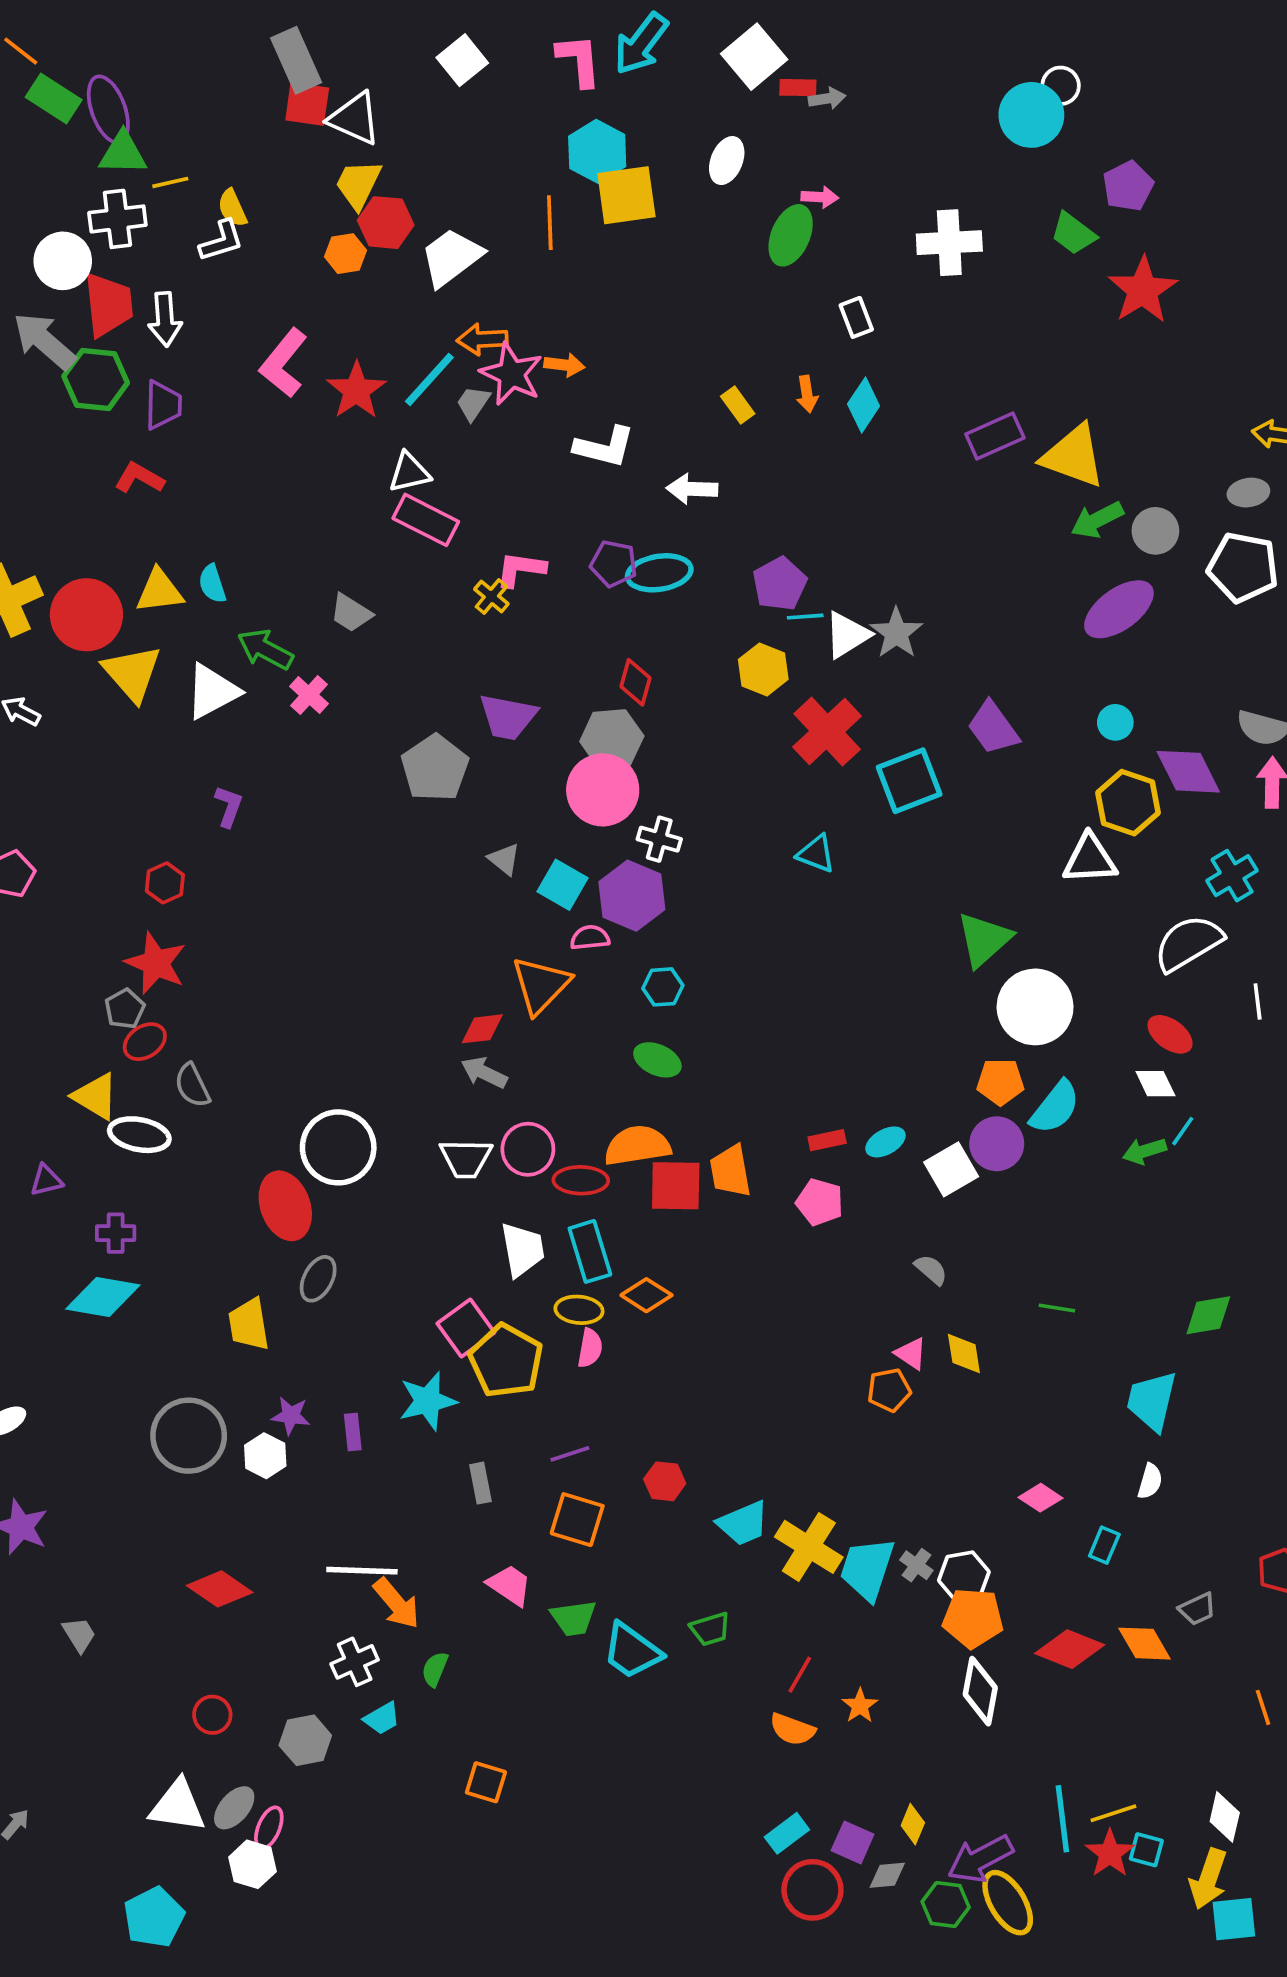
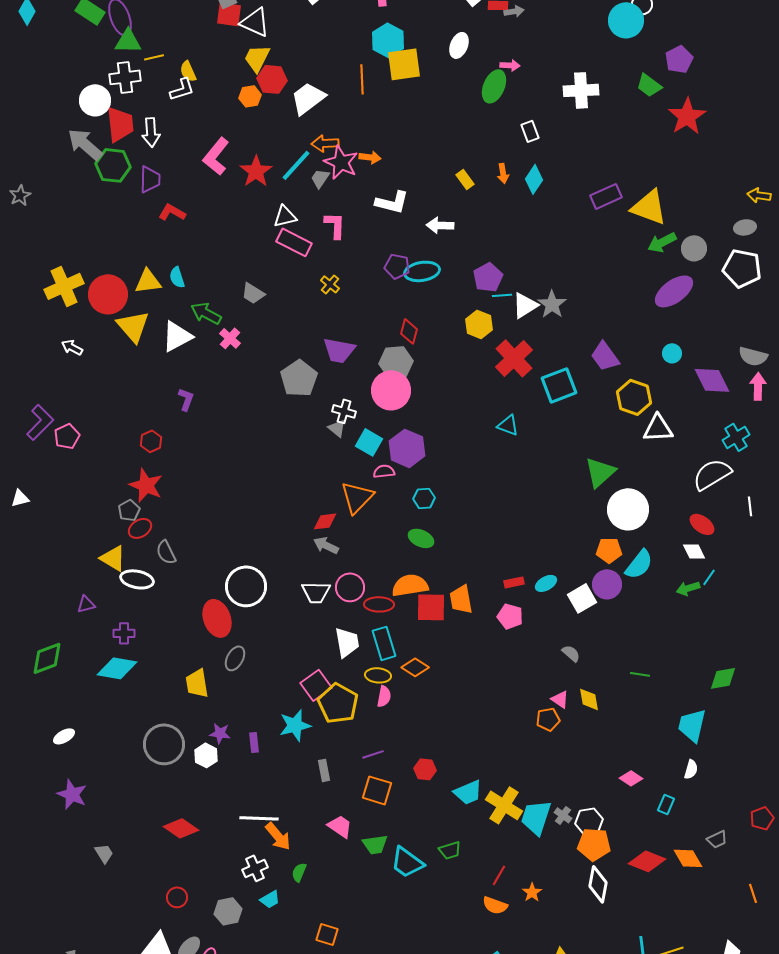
red L-shape: (139, 478) -> (172, 212), moved
pink L-shape: (521, 569) -> (335, 225), moved, turned 84
yellow hexagon: (1128, 803) -> (634, 397), moved
white cross: (659, 839) -> (344, 411), moved

